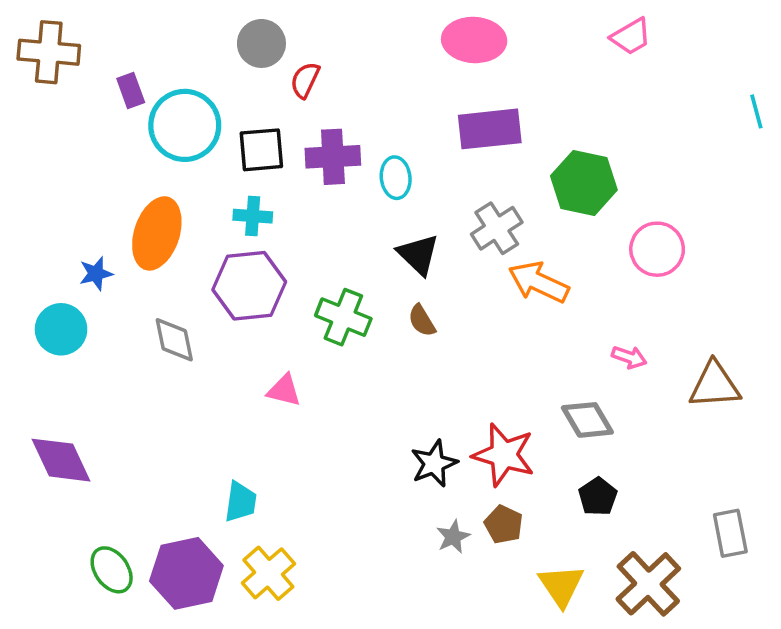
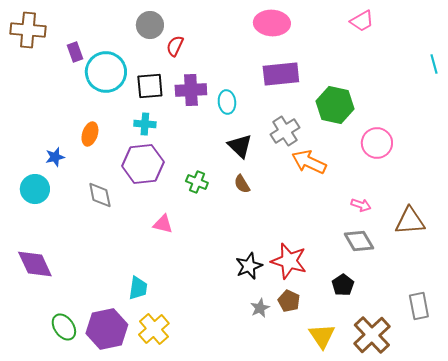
orange ellipse: (157, 233) -> (90, 134), size x0.6
green cross: (343, 317) -> (197, 182), size x0.7
gray diamond: (587, 420) -> (359, 241), moved

